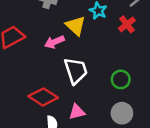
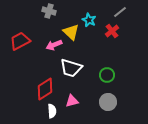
white trapezoid: (76, 71) -> (71, 68), turned 125
red diamond: (43, 97) -> (45, 89), turned -65

